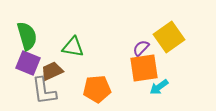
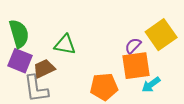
orange pentagon: (97, 89) -> (104, 87), moved

